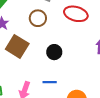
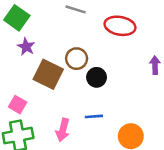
brown circle: (38, 18) -> (77, 59), moved

